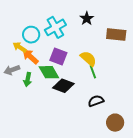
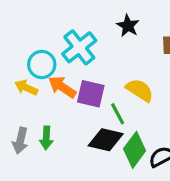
orange arrow: (30, 57) -> (62, 87), moved
gray arrow: (12, 70) -> (20, 141), moved, turned -49
green diamond: (49, 72) -> (135, 150), moved, turned 75
green line: (93, 72) -> (118, 114), moved

